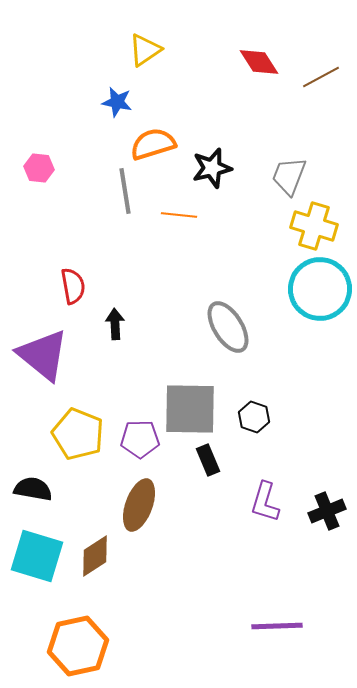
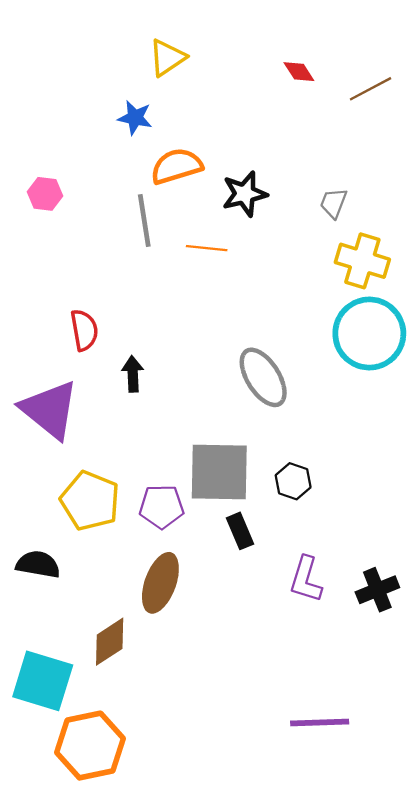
red diamond: (259, 62) -> (299, 72), size x0.7
gray trapezoid: (289, 176) -> (334, 203), size x0.7
cyan square: (37, 556) -> (43, 681), moved

